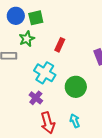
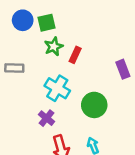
green star: (27, 39) -> (54, 47), moved

